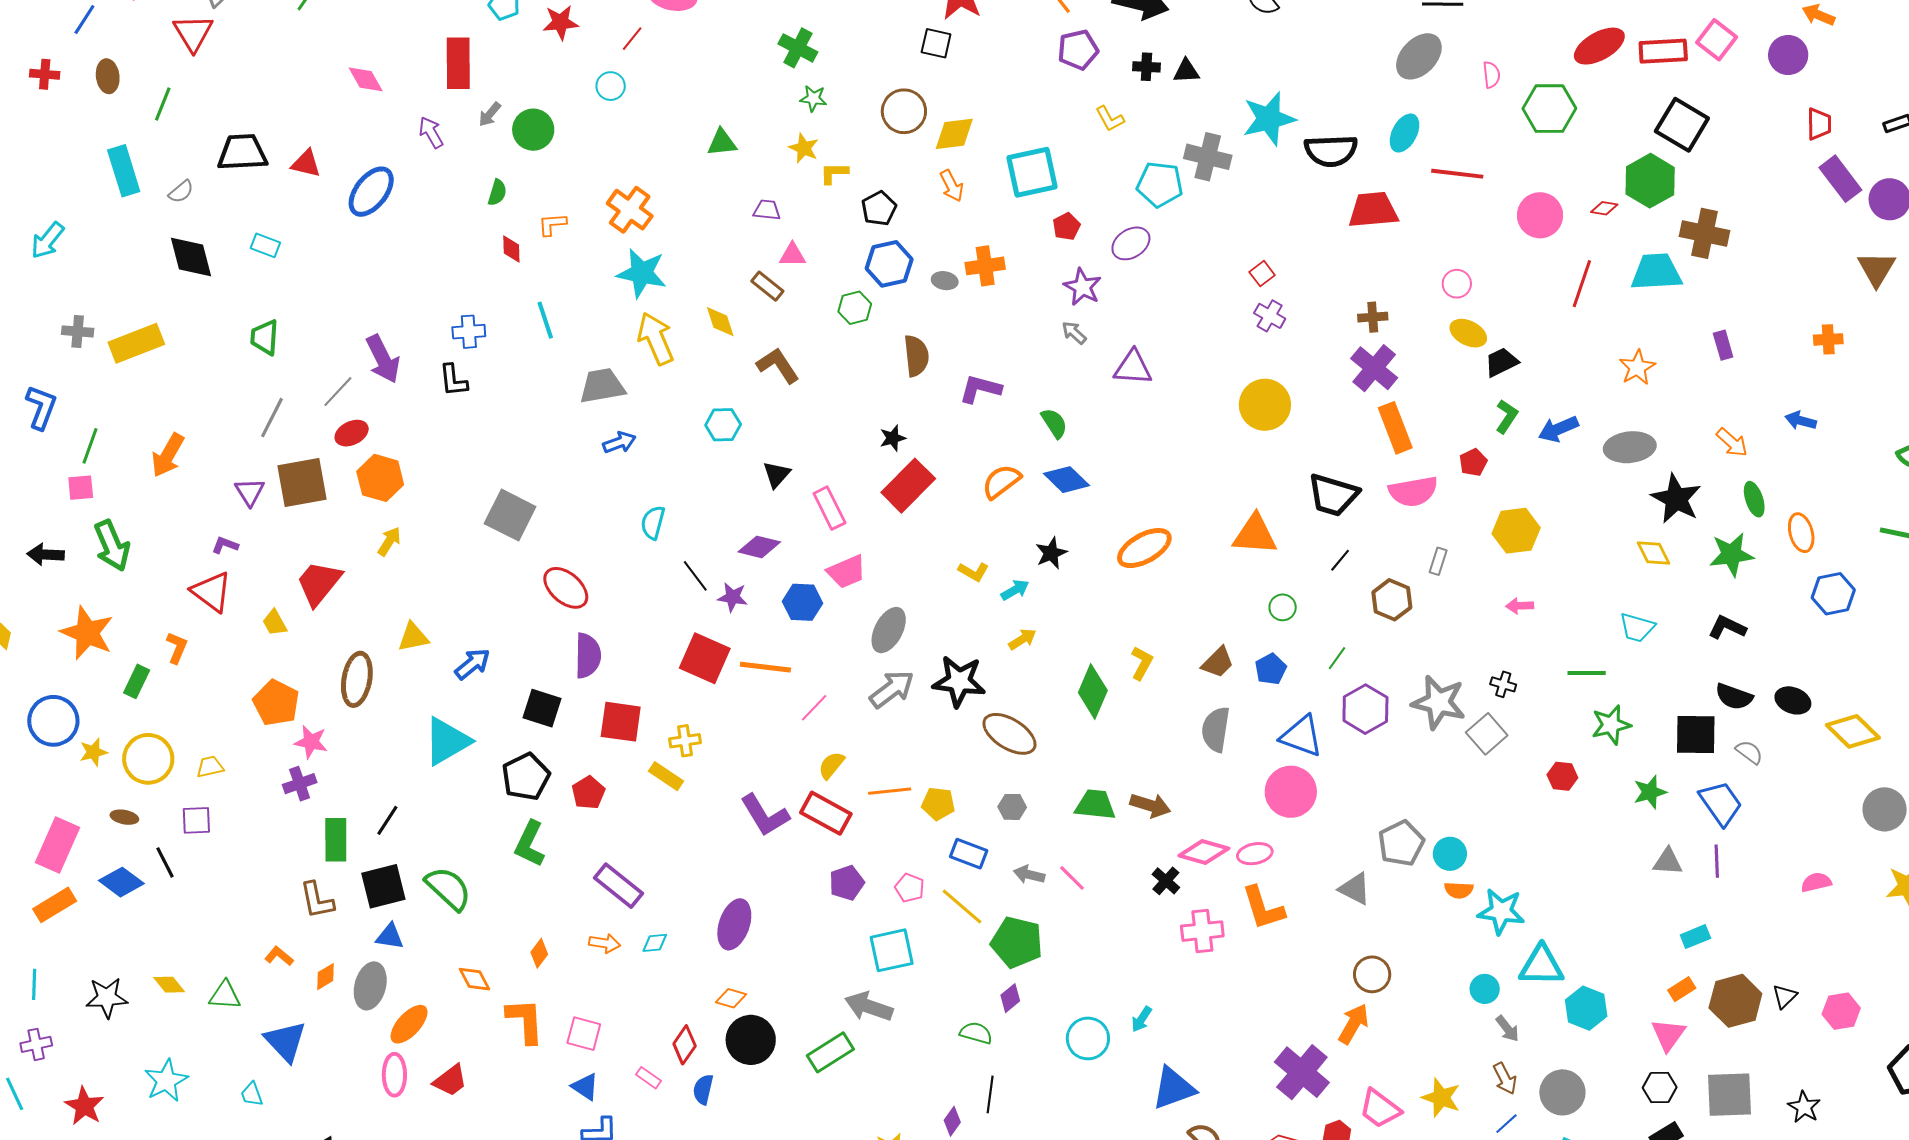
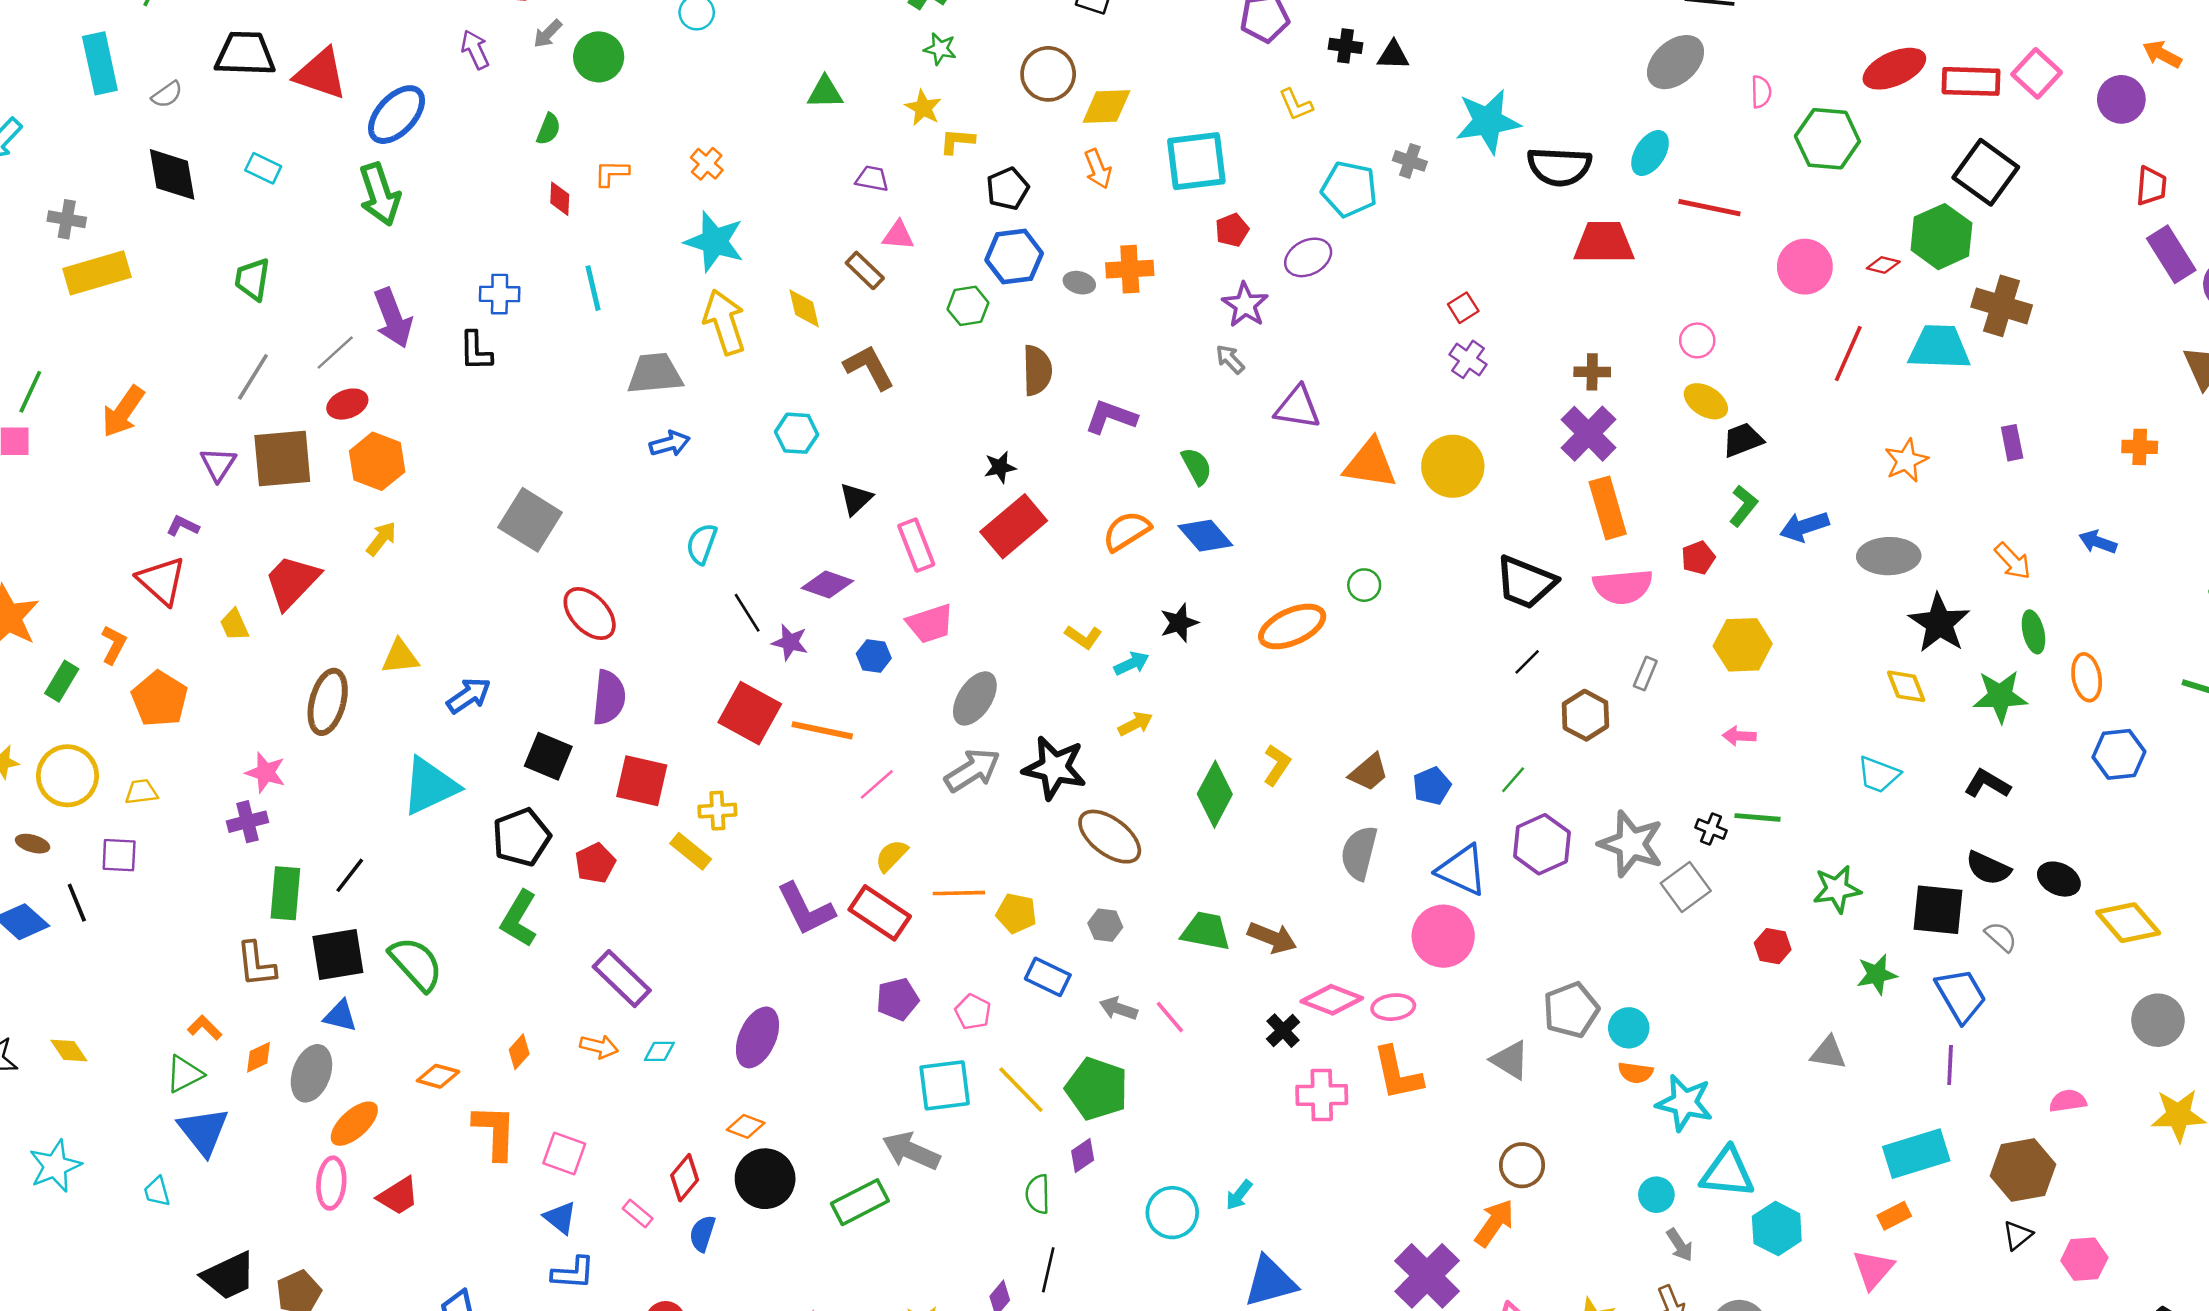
gray cross: (1208, 157) -> (1410, 161), size x0.6
red triangle: (306, 164) -> (321, 74), size x1.5
orange cross: (630, 210) -> (707, 164), size x0.6
gray cross: (78, 331) -> (67, 219), moved
orange triangle: (1255, 534) -> (1370, 464), moved
green arrow: (112, 546) -> (380, 194), moved
blue hexagon: (802, 602) -> (874, 656), size x0.7
green circle: (1283, 607) -> (1364, 585), moved
green line: (1587, 673) -> (1758, 817), moved
orange pentagon: (276, 703) -> (160, 699), moved
gray triangle: (1668, 862) -> (1828, 1053), moved
yellow line: (962, 906) -> (1021, 1090), moved
cyan rectangle: (1695, 937) -> (1916, 1154), size x1.8
orange diamond: (474, 979) -> (438, 1076), turned -52
green triangle: (225, 995) -> (184, 1074), moved, turned -36
brown hexagon: (1735, 1001) -> (2023, 1170), moved
green semicircle: (976, 1033) -> (1038, 1194), turned -112

